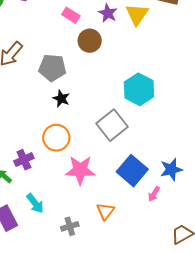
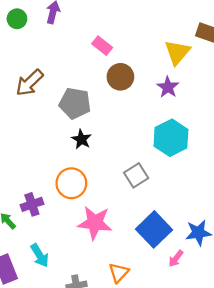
purple star: (108, 13) -> (168, 87), moved
gray square: (112, 125) -> (136, 175), size x0.7

